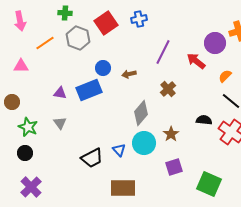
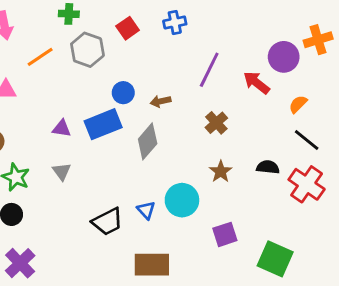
red square: (106, 23) -> (128, 28), size x0.7
gray diamond: (141, 113) -> (148, 141), moved
brown star: (171, 134) -> (221, 171), moved

